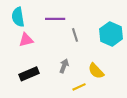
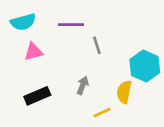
cyan semicircle: (18, 17) -> (23, 22), turned -96
cyan hexagon: (111, 34) -> (145, 66), moved
yellow semicircle: (96, 71) -> (124, 92), turned 54

